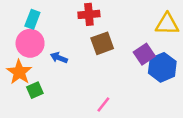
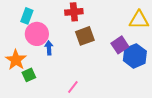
pink circle: (30, 43) -> (37, 34), moved
blue arrow: (59, 58) -> (49, 48), turned 64
pink line: (103, 105) -> (73, 87), moved

